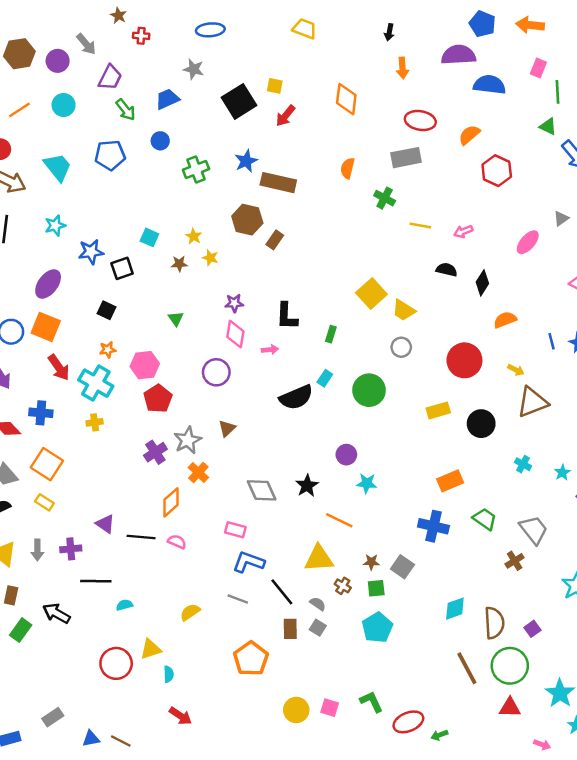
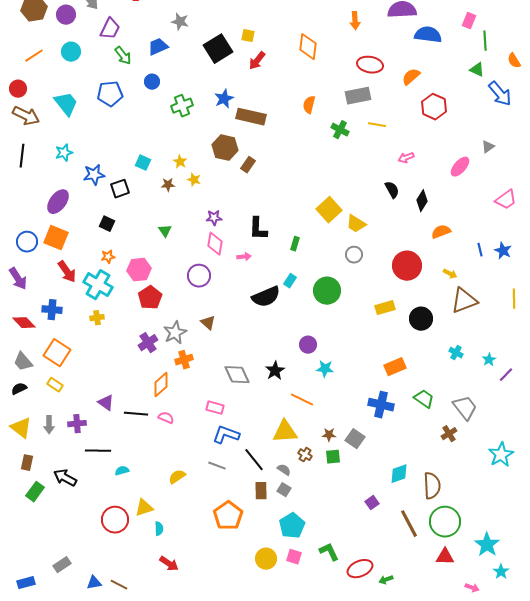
yellow line: (420, 226) -> (377, 125), moved
black semicircle: (447, 270) -> (392, 190), turned 48
brown triangle: (227, 428) -> (208, 323), turned -35
orange cross: (198, 473) -> (184, 360), turned 30
cyan pentagon: (377, 628) -> (292, 526), moved
purple square: (532, 629) -> (372, 503), moved

